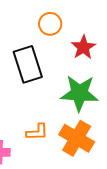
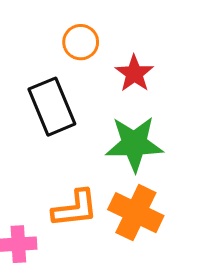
orange L-shape: (37, 132) -> (75, 208), size x1.4

